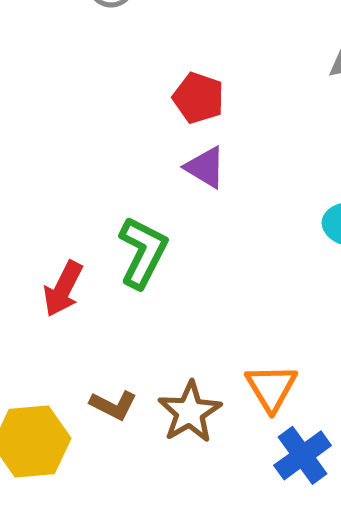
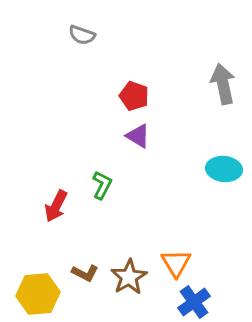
green L-shape: (143, 252) -> (102, 185), size x0.7

